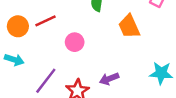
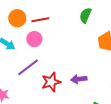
pink circle: (75, 42) -> (34, 39), moved

